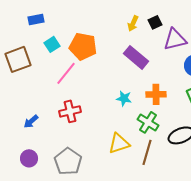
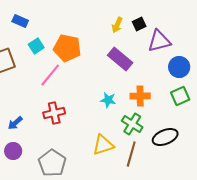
blue rectangle: (36, 19) -> (20, 21), turned 35
purple circle: (29, 158) -> (13, 151), moved

